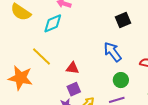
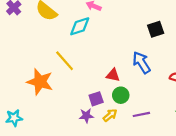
red triangle: (73, 68) -> (113, 75), moved
green circle: (121, 80) -> (121, 95), moved

